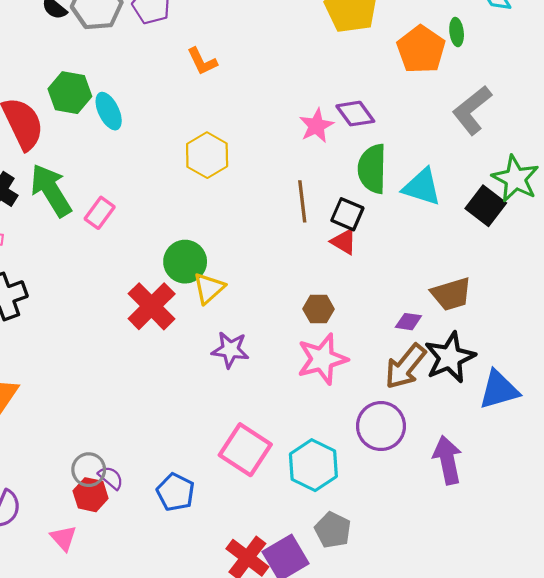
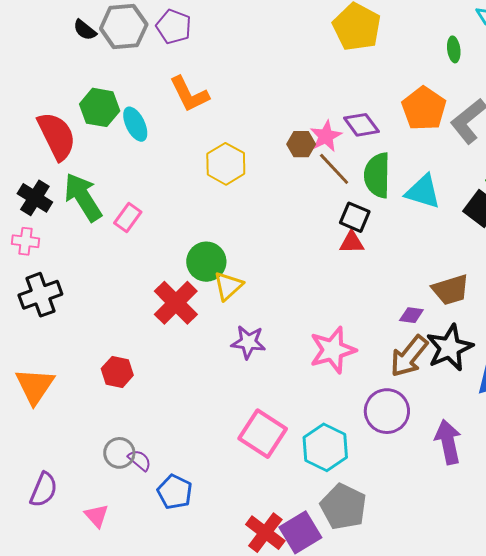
orange pentagon: (421, 49) -> (424, 109), moved
orange L-shape: (202, 61) -> (189, 94), moved, size x1.4
brown line: (302, 201) -> (334, 169), moved, turned -36
red triangle: (344, 242) -> (352, 242), turned -32
brown hexagon: (319, 309) -> (301, 144), moved
blue pentagon: (176, 492) -> (175, 492), moved
red hexagon: (91, 495) -> (117, 372), moved
gray pentagon: (333, 530) -> (343, 507), size x1.4

